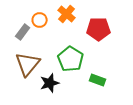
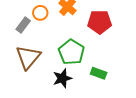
black star: (50, 83) -> (62, 78), moved

